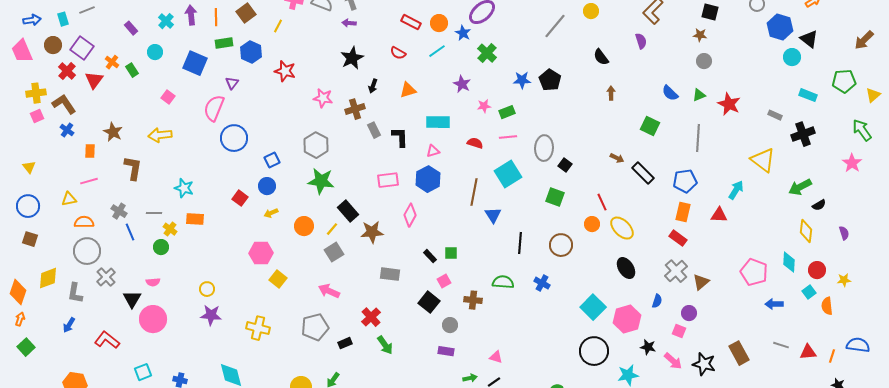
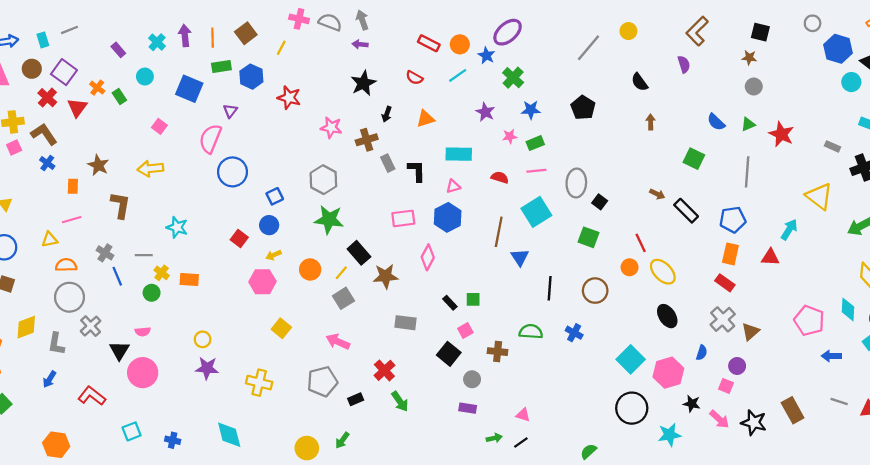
blue star: (522, 80) -> (531, 110), moved
orange rectangle: (195, 219) -> (189, 279), moved
pink hexagon: (261, 253) -> (262, 282), moved

